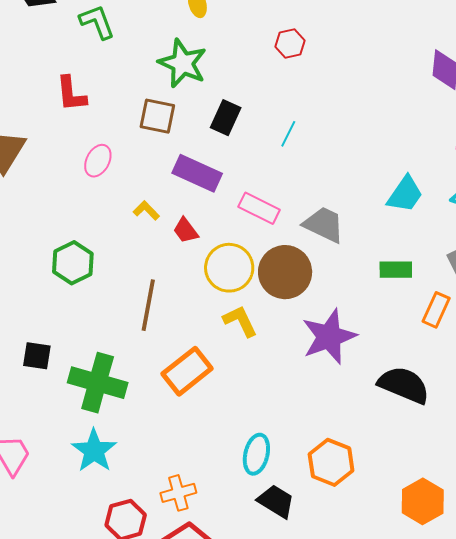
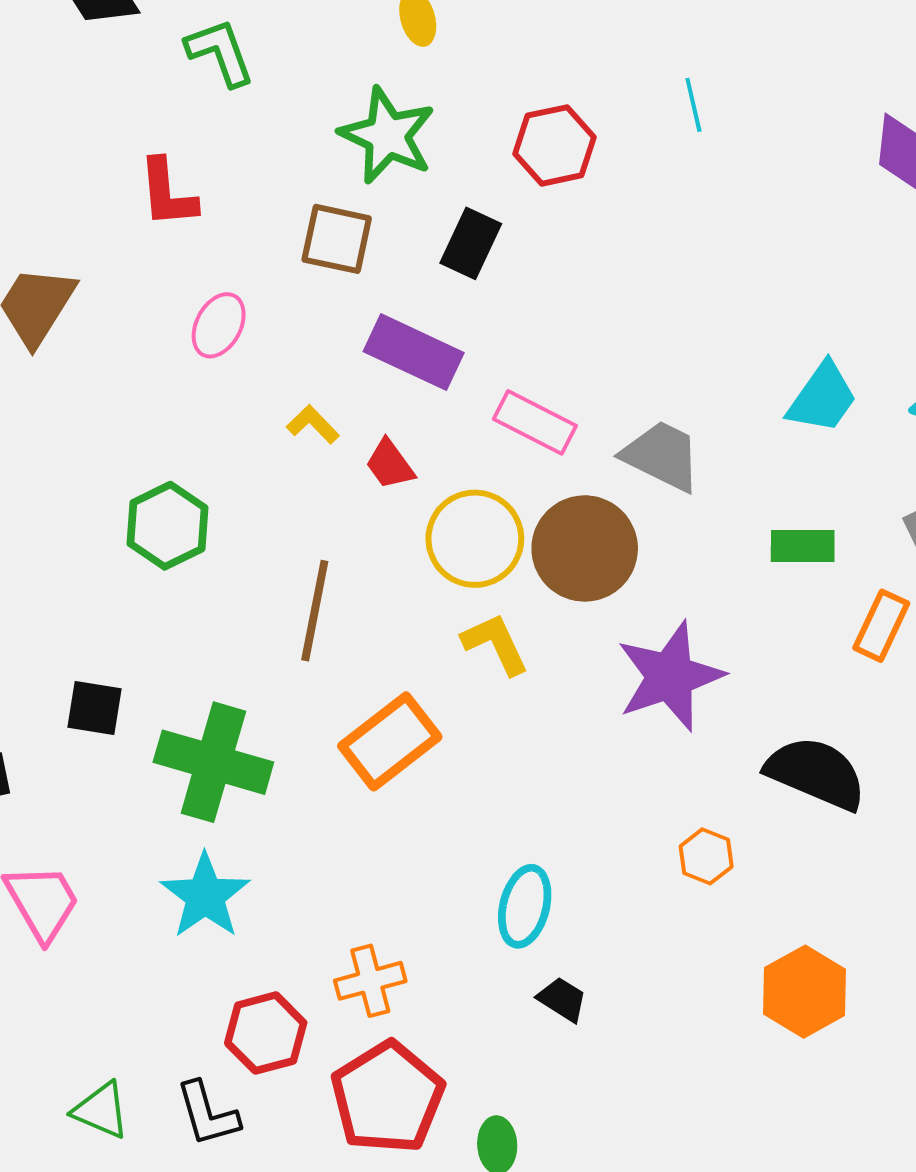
red hexagon: (290, 44) -> (555, 145), moved, size x1.4
cyan line: (288, 134) -> (693, 105), moved, turned -40
orange hexagon: (331, 462) -> (706, 856), moved, size x0.6
black trapezoid: (276, 501) -> (562, 999), size x0.7
orange hexagon: (423, 501) -> (805, 992), moved

